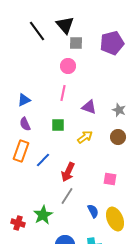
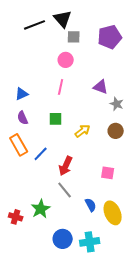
black line: (37, 31) -> (35, 25), turned -75
purple triangle: (89, 107) -> (101, 87), moved
orange rectangle: (21, 151) -> (19, 145), turned -50
gray line: (67, 196) -> (65, 190), turned -72

